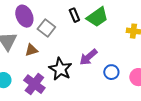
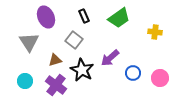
black rectangle: (74, 15) -> (84, 16), moved
gray square: (46, 28) -> (74, 40), moved
brown triangle: (31, 50) -> (55, 60), moved

